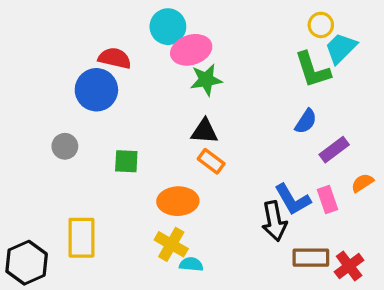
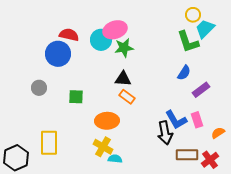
cyan circle: (168, 27) -> (101, 40), moved
orange semicircle: (362, 183) -> (218, 133), moved

